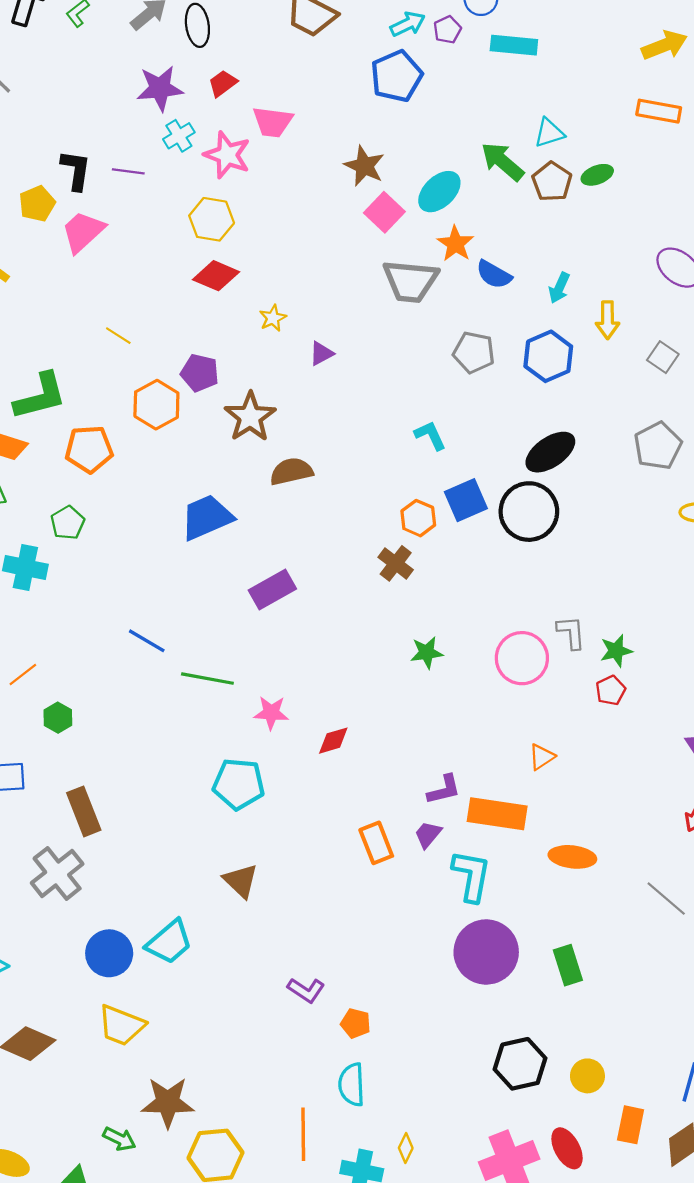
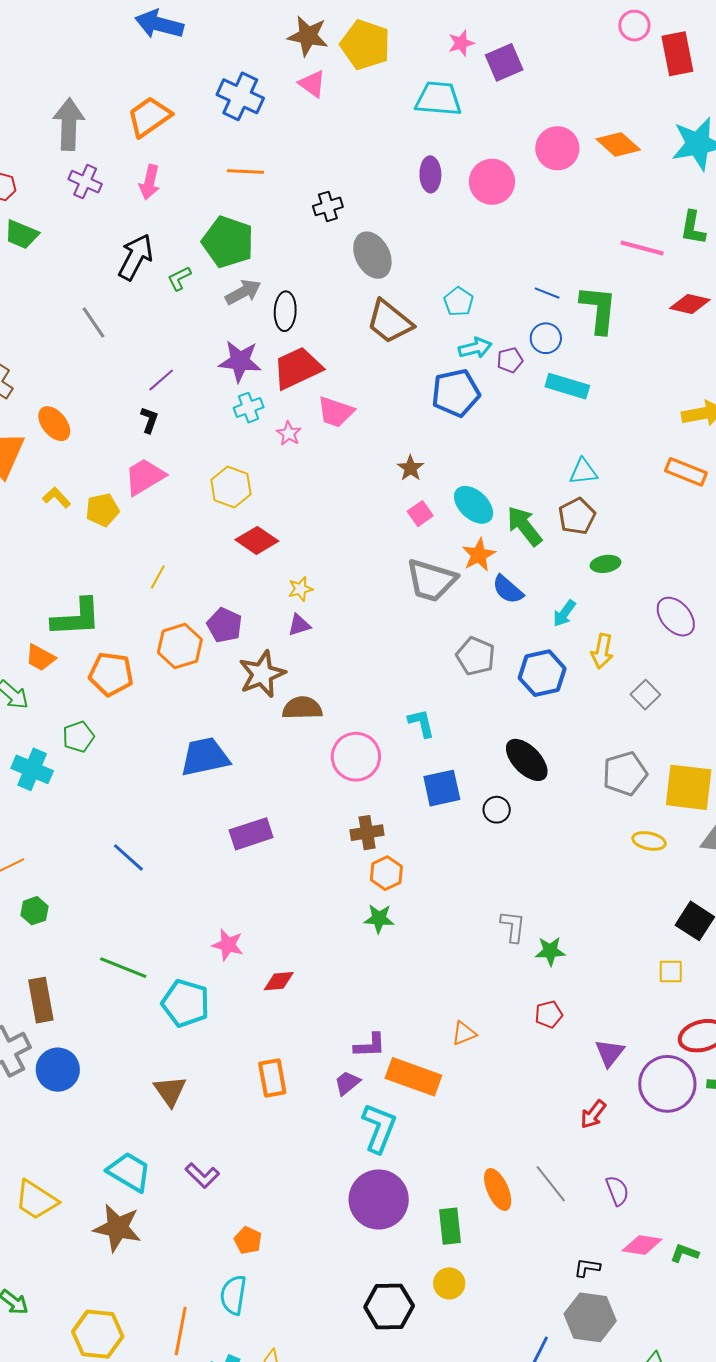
red trapezoid: (223, 83) -> (298, 368), size x1.8
pink star: (227, 155) -> (289, 433), size x0.6
green arrow: (502, 162) -> (524, 526), moved
brown star: (364, 166) -> (410, 468), size x0.7
black L-shape: (76, 170) -> (149, 420), size x0.7
purple line: (128, 171) -> (161, 380), moved, turned -60
green ellipse: (597, 175) -> (605, 564), moved
cyan ellipse: (439, 192) -> (474, 505), turned 75
yellow pentagon: (37, 204) -> (102, 510), moved
pink square: (384, 212) -> (420, 514), size x0.7
yellow hexagon: (212, 219) -> (231, 487), moved
yellow line: (118, 336) -> (158, 577), turned 75
purple triangle: (321, 353) -> (299, 625), moved
black ellipse: (550, 452) -> (527, 760), turned 69
brown semicircle: (291, 471) -> (302, 708), moved
black circle: (529, 512) -> (497, 810), size x0.5
orange hexagon: (418, 518) -> (386, 873), moved
brown cross: (396, 563) -> (367, 833), turned 32
pink circle: (522, 658) -> (356, 757), moved
green line: (207, 679) -> (123, 968), moved
red pentagon: (611, 690) -> (549, 1014), moved
orange rectangle: (376, 843) -> (272, 1078), moved
orange ellipse: (572, 857) -> (498, 1190), moved, turned 48
cyan trapezoid: (169, 942) -> (129, 1172), moved, turned -120
blue circle: (109, 953) -> (58, 1070), moved
purple L-shape: (306, 990) -> (202, 1175), moved
yellow circle: (587, 1076) -> (449, 1283), moved
brown star: (168, 1102) -> (117, 1228), moved

